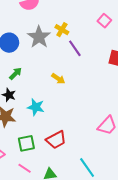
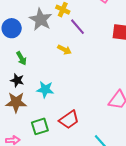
green arrow: (16, 74) -> (21, 58), turned 112
yellow arrow: (58, 79) -> (64, 50), moved

